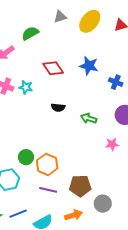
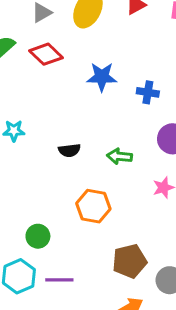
red diamond: (53, 68) -> (46, 54), moved
orange hexagon: (47, 164) -> (93, 206), moved
purple line: (48, 190) -> (59, 280), moved

